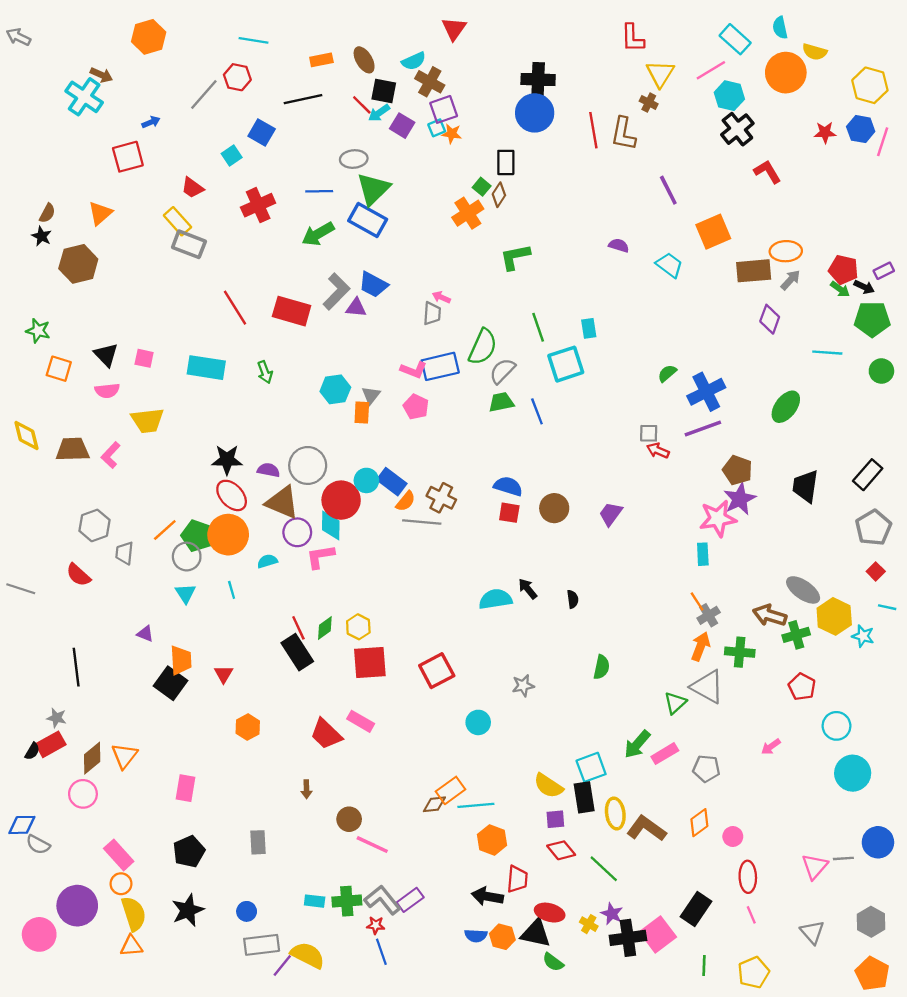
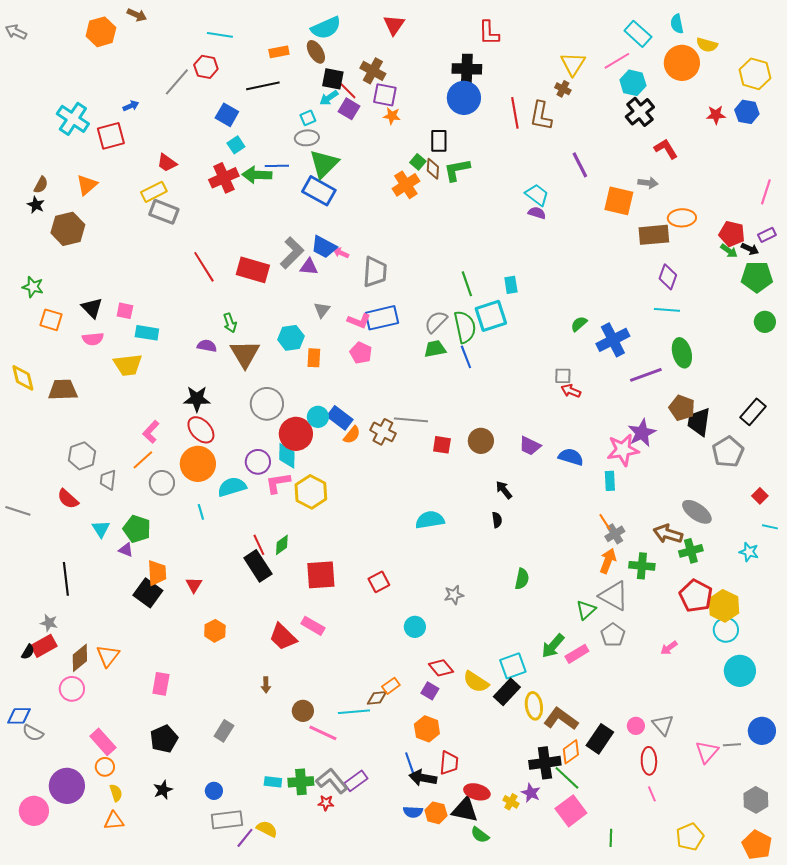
orange hexagon: (149, 37) -> (101, 32), moved
red L-shape: (633, 38) -> (489, 33), moved
cyan semicircle: (414, 61) -> (326, 28), moved, size x1.4
brown arrow: (101, 75) -> (137, 15), moved
cyan cross: (84, 97) -> (73, 119), moved
red line: (362, 105) -> (348, 91), moved
purple square: (444, 109) -> (385, 95), turned 30
cyan square: (437, 128) -> (308, 118), moved
pink line: (883, 142) -> (766, 192), moved
cyan square: (232, 156) -> (236, 145), moved
brown diamond: (499, 195) -> (433, 169), turned -30
yellow rectangle: (177, 221) -> (154, 192), turned -75
orange square: (713, 232) -> (619, 201), turned 36
green arrow: (318, 234) -> (257, 175), moved, turned 32
green L-shape: (515, 257) -> (457, 170), moved
cyan trapezoid: (669, 265) -> (537, 195), moved
gray arrow: (790, 280) -> (648, 183), moved, turned 54
pink arrow: (441, 297) -> (341, 253), moved
gray trapezoid: (432, 313) -> (375, 272), size x1.5
green semicircle: (483, 347) -> (465, 327), moved, turned -36
cyan line: (827, 353) -> (667, 310), moved
cyan rectangle: (206, 368) -> (147, 333), moved, size x0.7
gray triangle: (371, 395) -> (322, 310), moved
green ellipse: (786, 407) -> (682, 353), turned -52
purple line: (703, 429) -> (646, 375), moved
pink L-shape: (111, 455) -> (151, 432), moved
purple semicircle: (268, 470) -> (207, 346), moved
brown pentagon: (737, 470) -> (682, 408), moved
blue semicircle: (508, 486) -> (571, 457), moved
brown triangle: (282, 502) -> (245, 354), moved, turned 36
purple trapezoid: (611, 514) -> (530, 446), turned -100
gray line: (422, 522) -> (411, 420), moved
gray pentagon: (873, 528) -> (728, 452), moved
green pentagon: (197, 536) -> (137, 529), moved
cyan semicircle: (267, 561) -> (232, 487), size x1.6
black arrow: (528, 589) -> (504, 490), moved
cyan triangle: (186, 593) -> (101, 529), moved
yellow hexagon: (834, 616) -> (724, 606), moved
yellow hexagon: (358, 627) -> (311, 492), moved, size x1.5
red square: (437, 671) -> (379, 582), size x0.7
red pentagon: (802, 687) -> (696, 596), size x1.4
gray pentagon: (706, 769) -> (613, 635), moved, turned 30
orange rectangle: (451, 790) -> (391, 686), size x0.7
black rectangle: (584, 797) -> (507, 692), turned 52
cyan line: (476, 805) -> (354, 712), moved
purple square: (555, 819) -> (430, 691), moved, turned 36
orange diamond: (699, 823) -> (571, 752), moved
gray rectangle: (258, 842) -> (224, 731), turned 35
red diamond: (561, 850) -> (441, 668), moved
green line: (604, 869) -> (567, 778), moved
black rectangle: (696, 909) -> (600, 739), moved
black star: (188, 910) -> (163, 790), size x0.7
yellow semicircle: (134, 914) -> (116, 793), size x0.6
gray triangle: (812, 932) -> (663, 725), moved
black cross: (628, 938) -> (545, 763), moved
blue line: (381, 952) -> (410, 764), moved
yellow semicircle: (308, 955) -> (267, 829), size x0.7
yellow pentagon: (754, 972) -> (690, 837), moved

